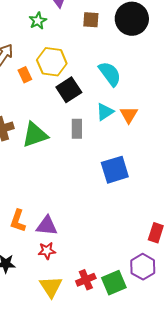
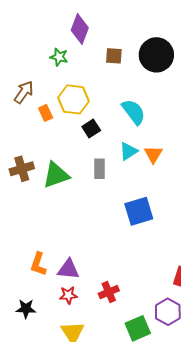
green star: (38, 21) -> (59, 57), turned -30
black square: (69, 90) -> (91, 128), size x0.7
red cross: (86, 280) -> (109, 292), moved

